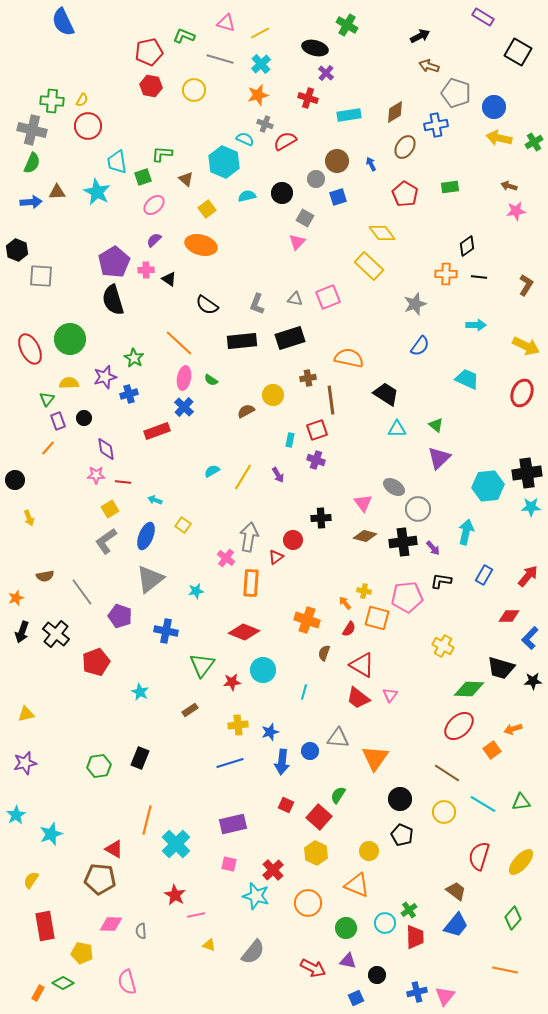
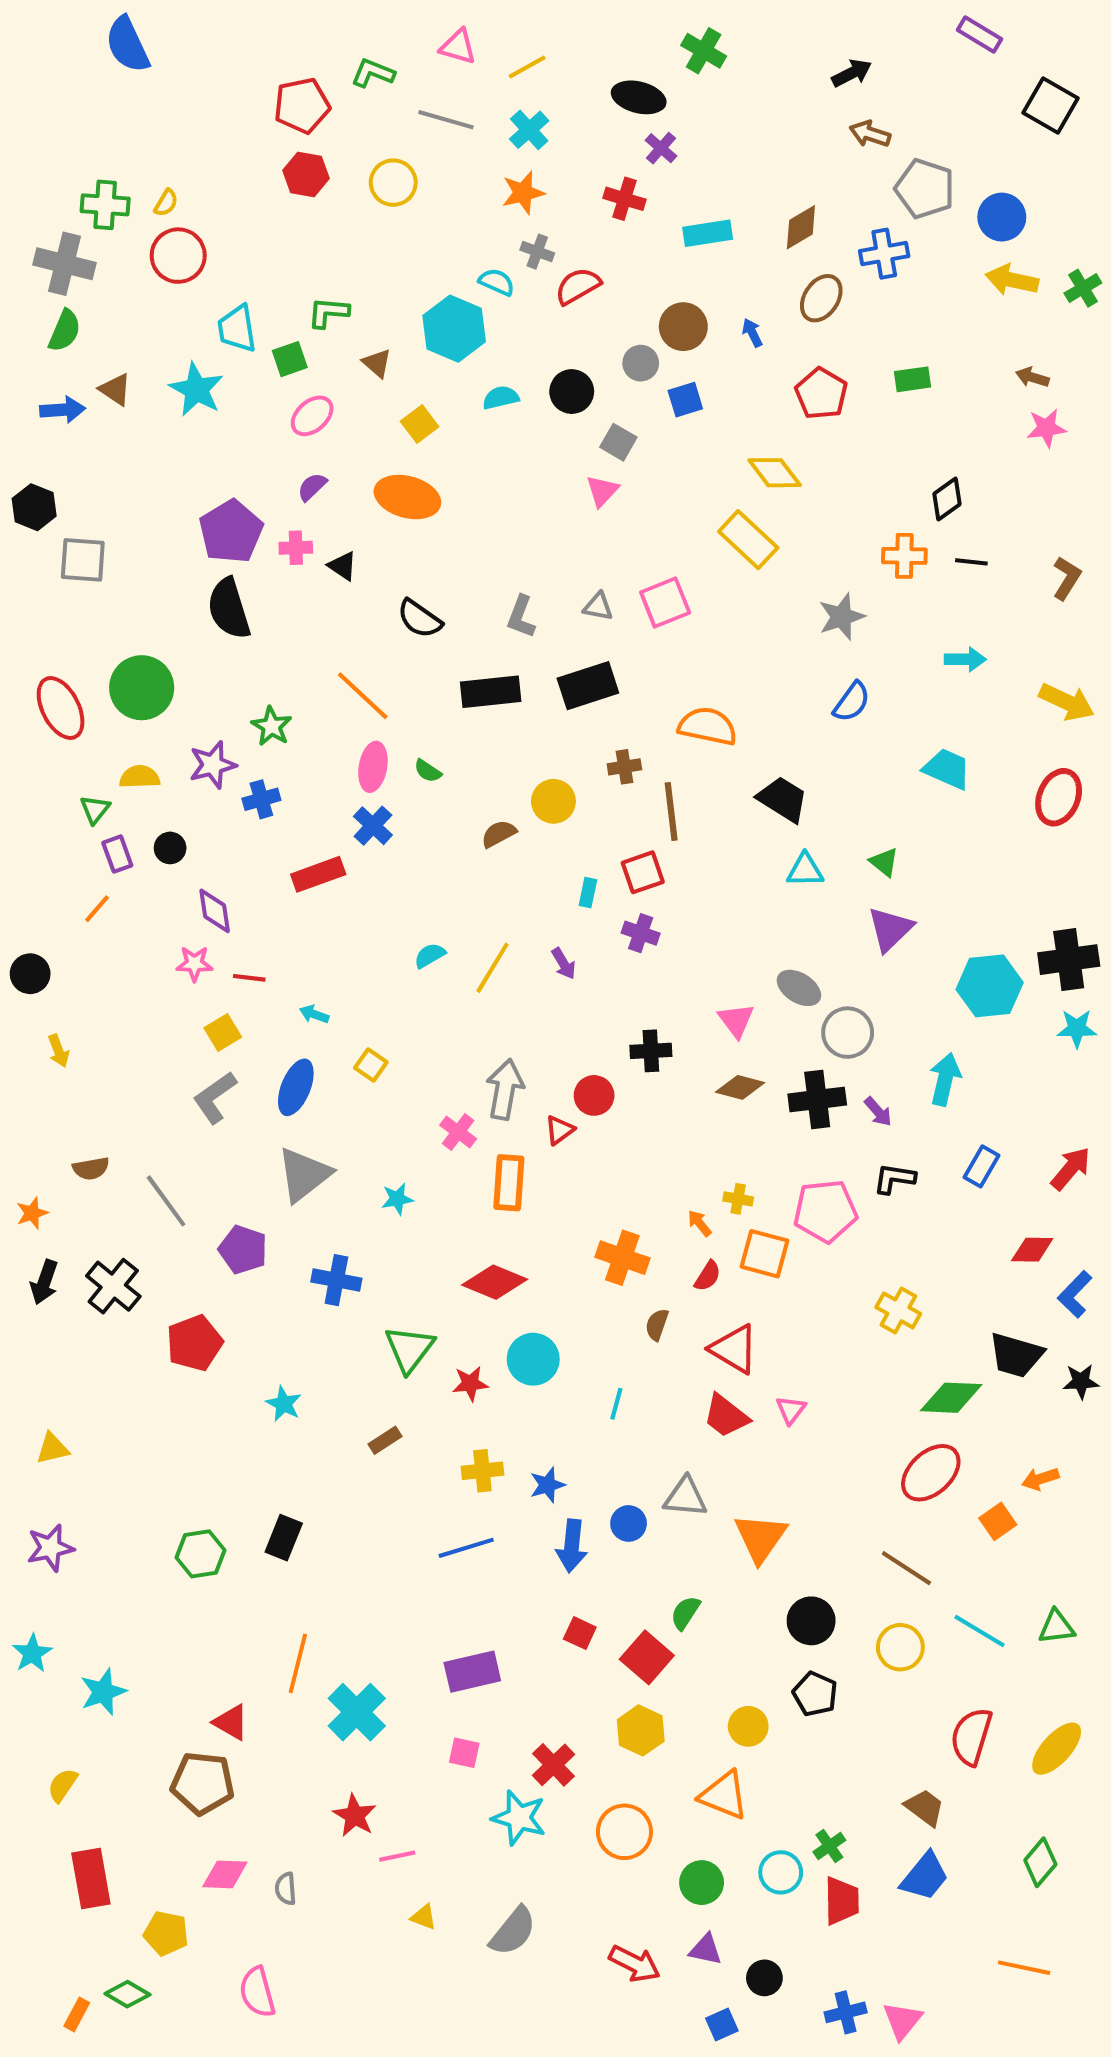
brown triangle: (57, 192) -> (115, 389), turned 36

